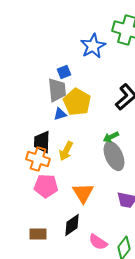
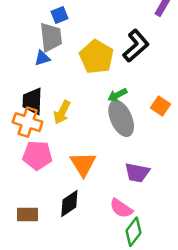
yellow pentagon: (77, 102) -> (97, 57), moved
blue triangle: (60, 114) -> (42, 58), moved
pink semicircle: (98, 242) -> (121, 208), moved

